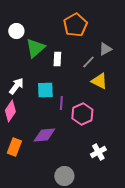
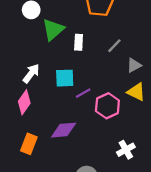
gray triangle: (105, 49) -> (134, 65), moved
yellow triangle: (99, 81) -> (136, 92), moved
purple line: (61, 103) -> (83, 93), turned 56

